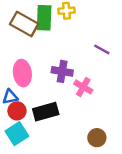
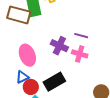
purple line: (102, 49) -> (81, 36), moved
purple cross: (62, 71) -> (59, 46), turned 30

